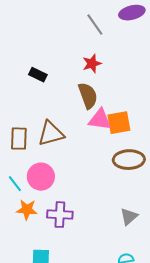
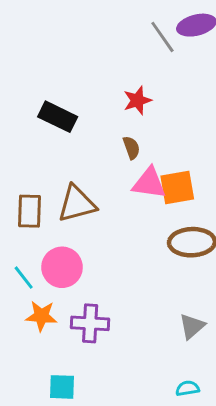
gray line: (95, 25) -> (162, 37), moved
black rectangle: (38, 75) -> (58, 117), size x1.4
brown semicircle: (88, 96) -> (131, 148), size x0.6

